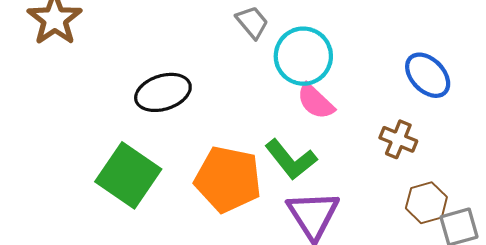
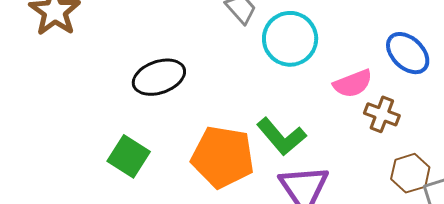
pink semicircle: (316, 101) -> (353, 84), moved, turned -63
green square: (128, 175) -> (129, 156), size x0.7

